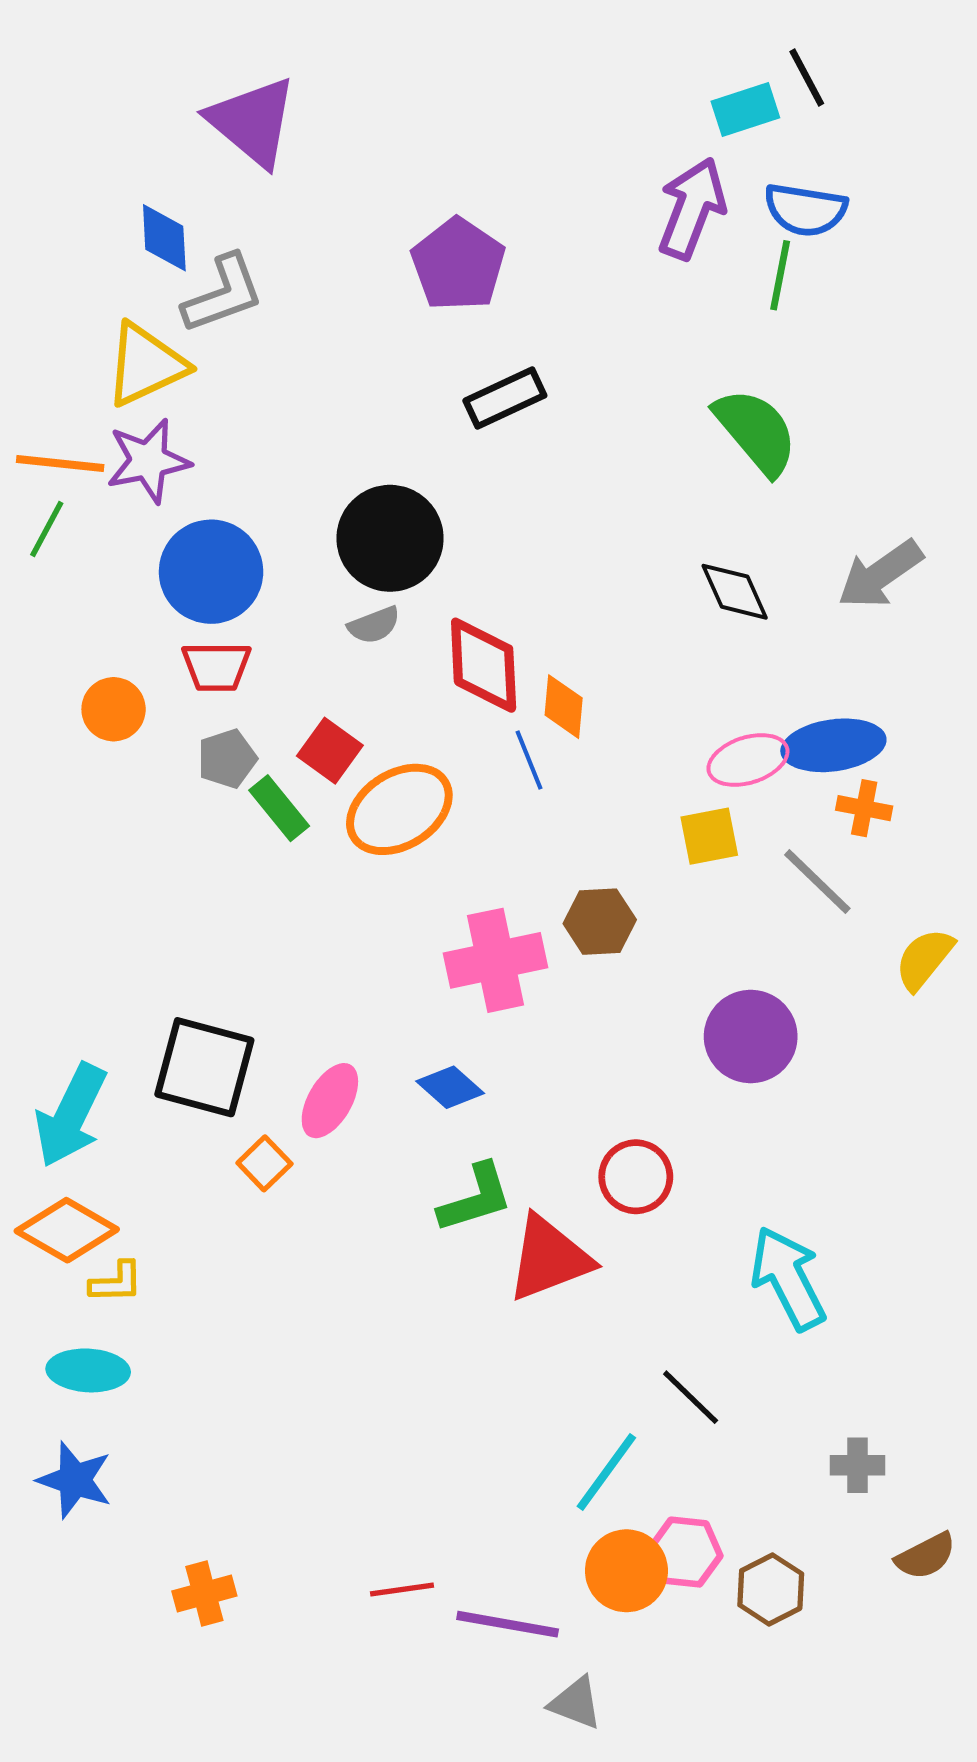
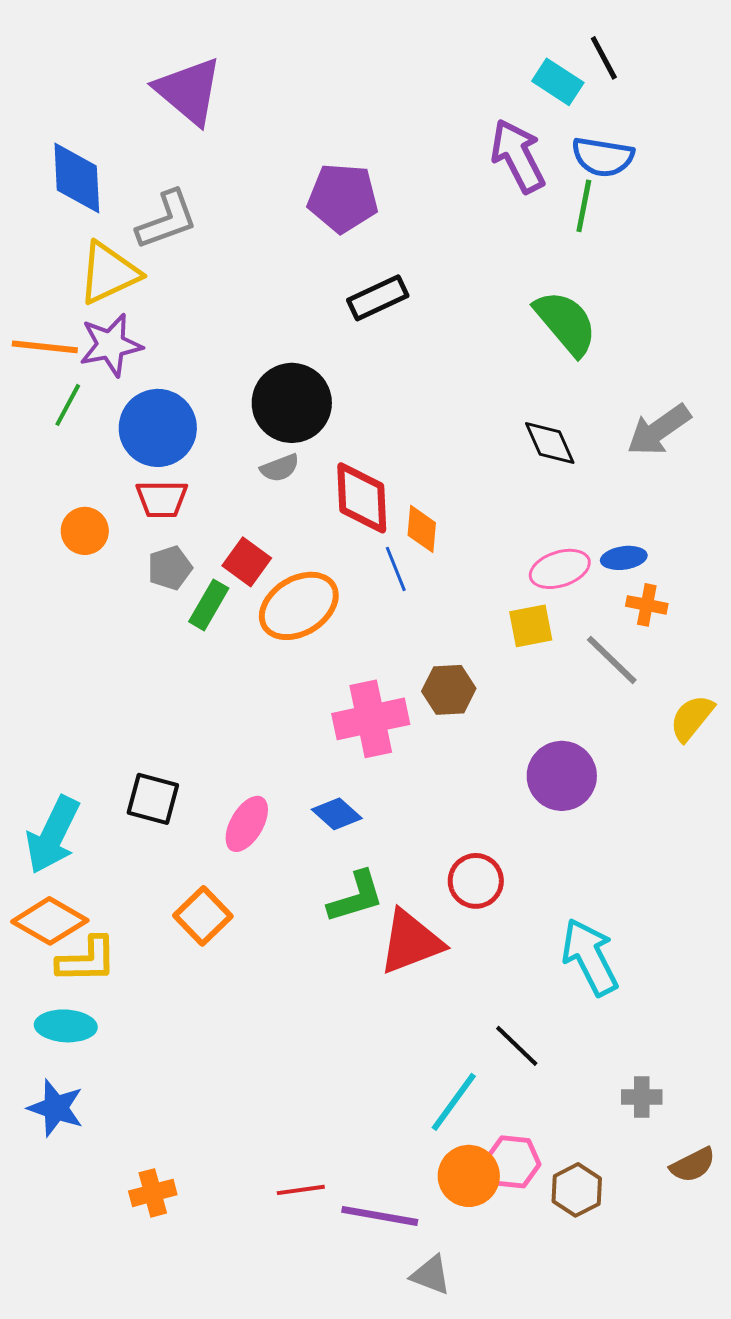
cyan rectangle: (745, 110) -> (558, 82), turned 51
purple arrow: (692, 208) -> (518, 156), turned -48
blue diamond: (164, 238) -> (77, 178), moved, size x1.4
purple pentagon: (458, 264) -> (343, 198), turned -30
green line: (47, 529) -> (68, 405), moved
blue ellipse: (833, 745) -> (624, 558), size x0.6
green rectangle: (279, 808) -> (209, 605), turned 69
black square: (204, 1067) -> (153, 799), size x0.7
orange square: (264, 1163) -> (203, 916), moved, size x1.4
yellow L-shape: (116, 1282) -> (87, 960), size x1.5

